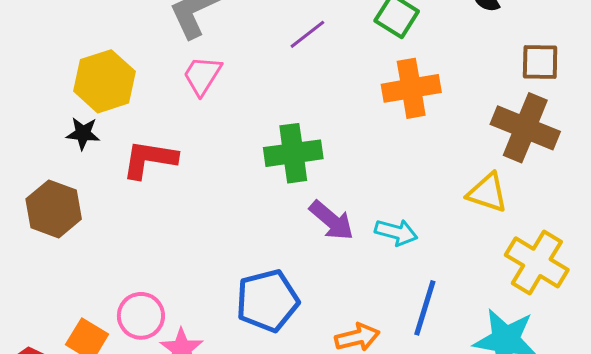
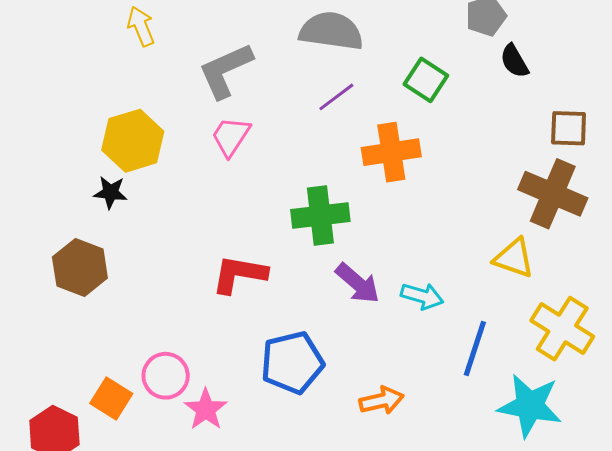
orange cross: (411, 88) -> (391, 152), moved
red L-shape: (149, 159) -> (239, 274), moved
blue line: (425, 308) -> (475, 348), moved

